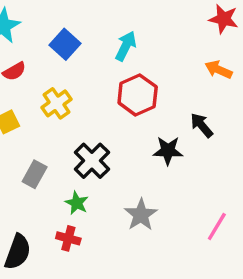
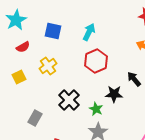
blue square: (65, 44) -> (53, 31), turned -30
gray rectangle: (35, 174) -> (35, 118), moved
green star: (77, 203) -> (96, 109), moved

